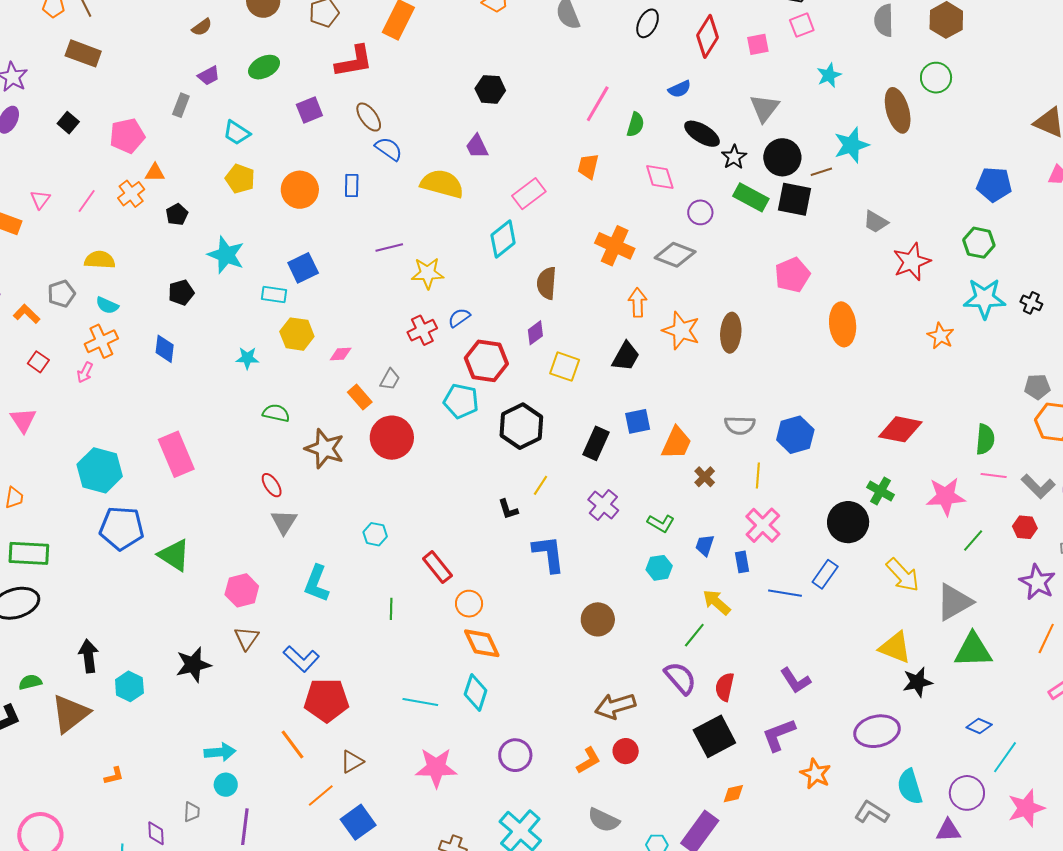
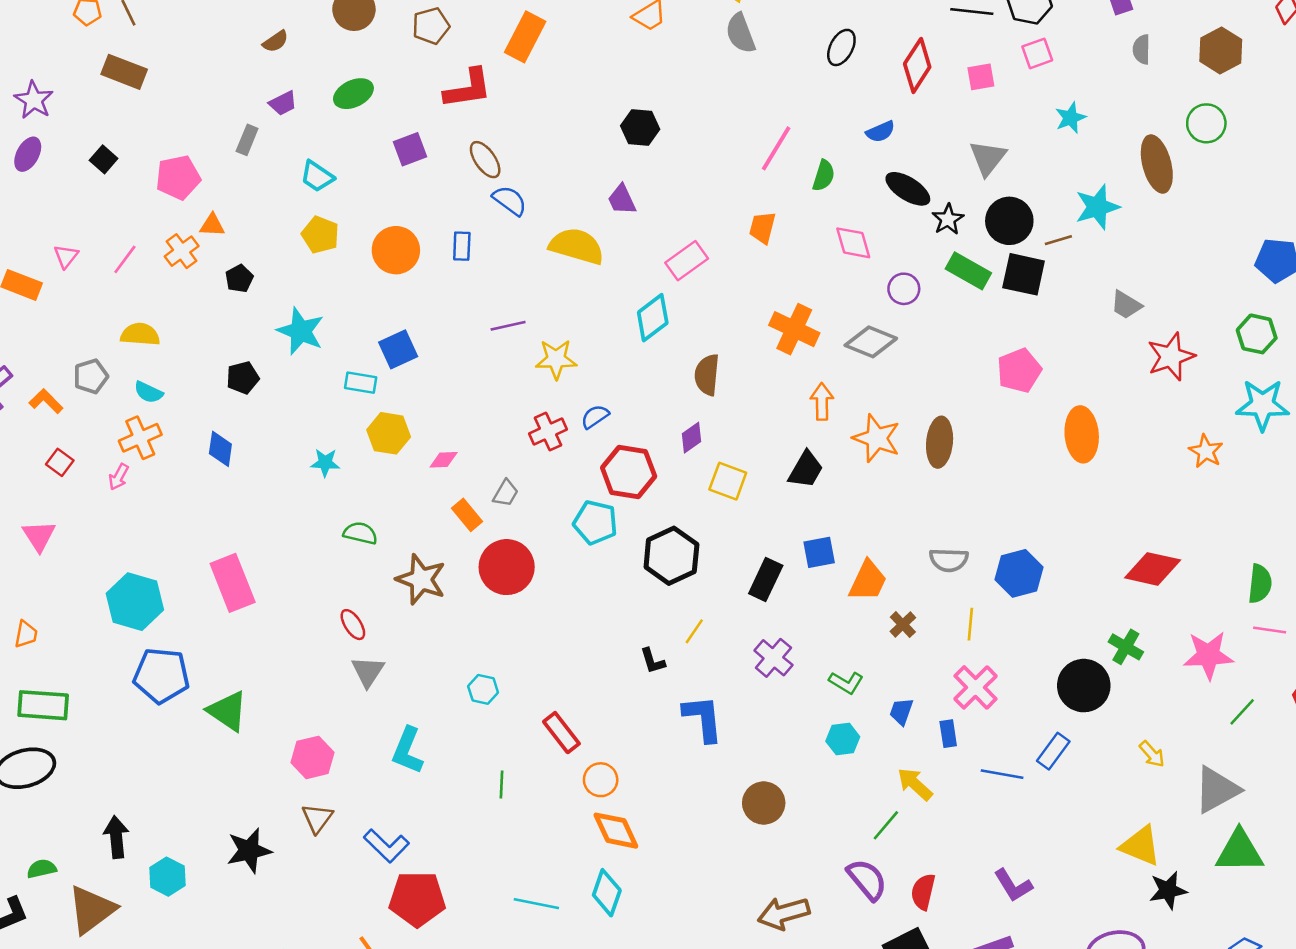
gray semicircle: (884, 20) -> (1142, 49), size x0.7
yellow arrow: (903, 575) -> (1152, 754), size x0.6

